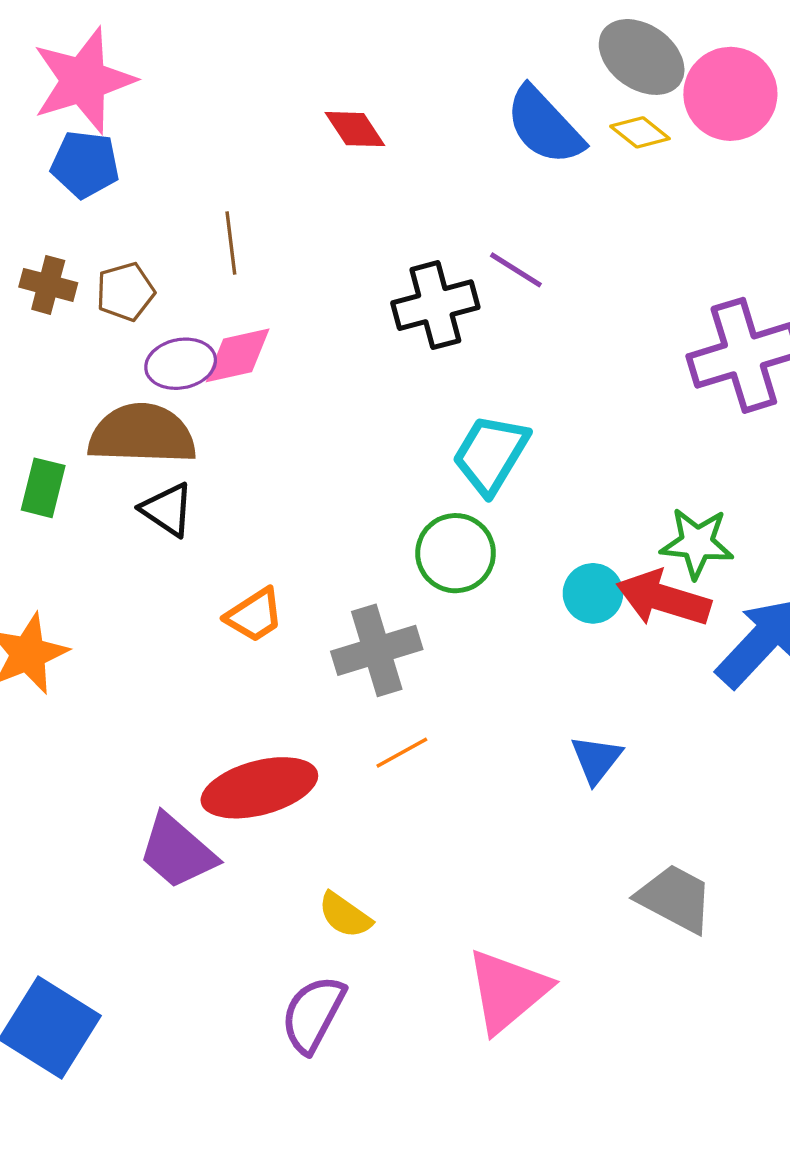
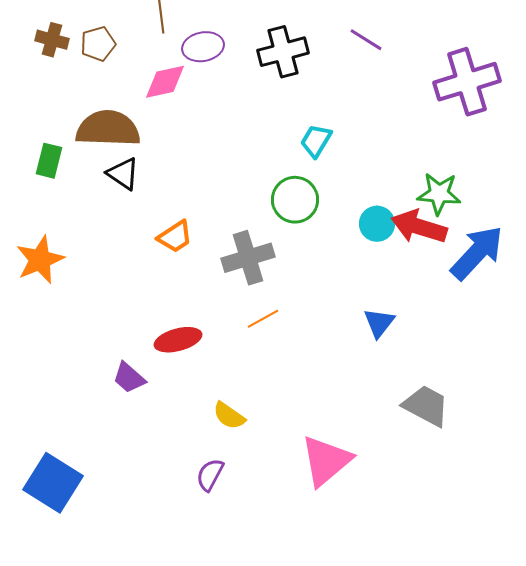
purple line: (516, 270) -> (366, 40), moved
purple ellipse: (181, 364) -> (203, 47), moved
cyan trapezoid: (491, 454) -> (316, 141), size x0.7
red ellipse: (259, 788) -> (178, 340), size x0.7
purple trapezoid: (177, 852) -> (129, 378), size x0.7
purple semicircle: (313, 1014) -> (210, 475), size x0.7

